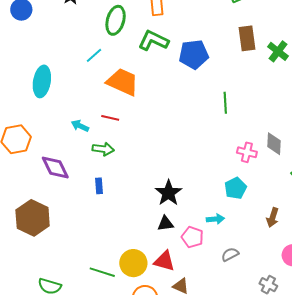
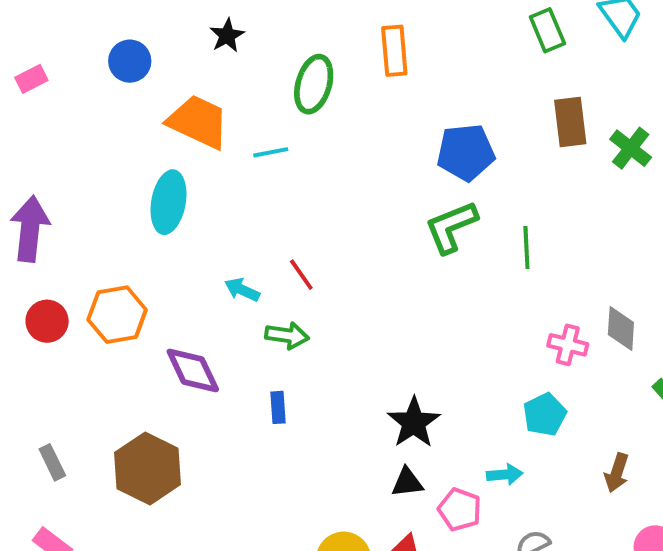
green L-shape: (153, 41) -> (451, 227), moved, turned -48
cyan line: (94, 55) -> (271, 152), turned 30
orange trapezoid: (123, 82) -> (198, 122), moved
red line: (110, 118) -> (301, 275), turned 42

